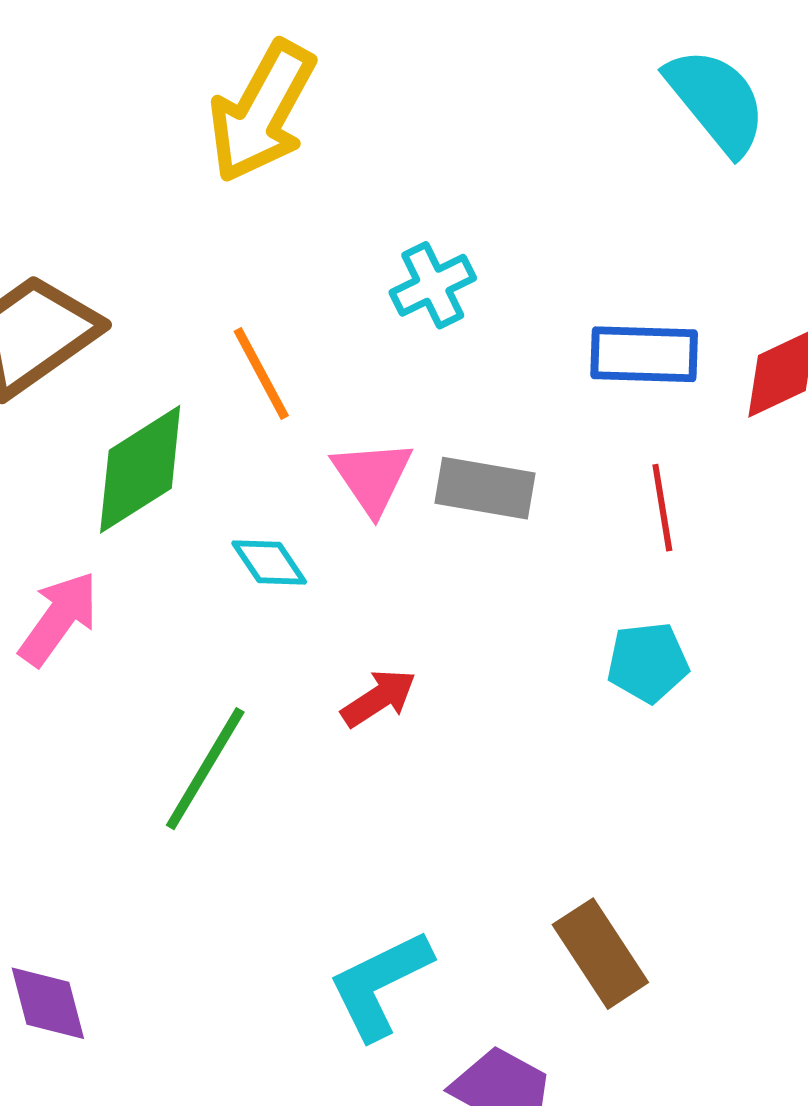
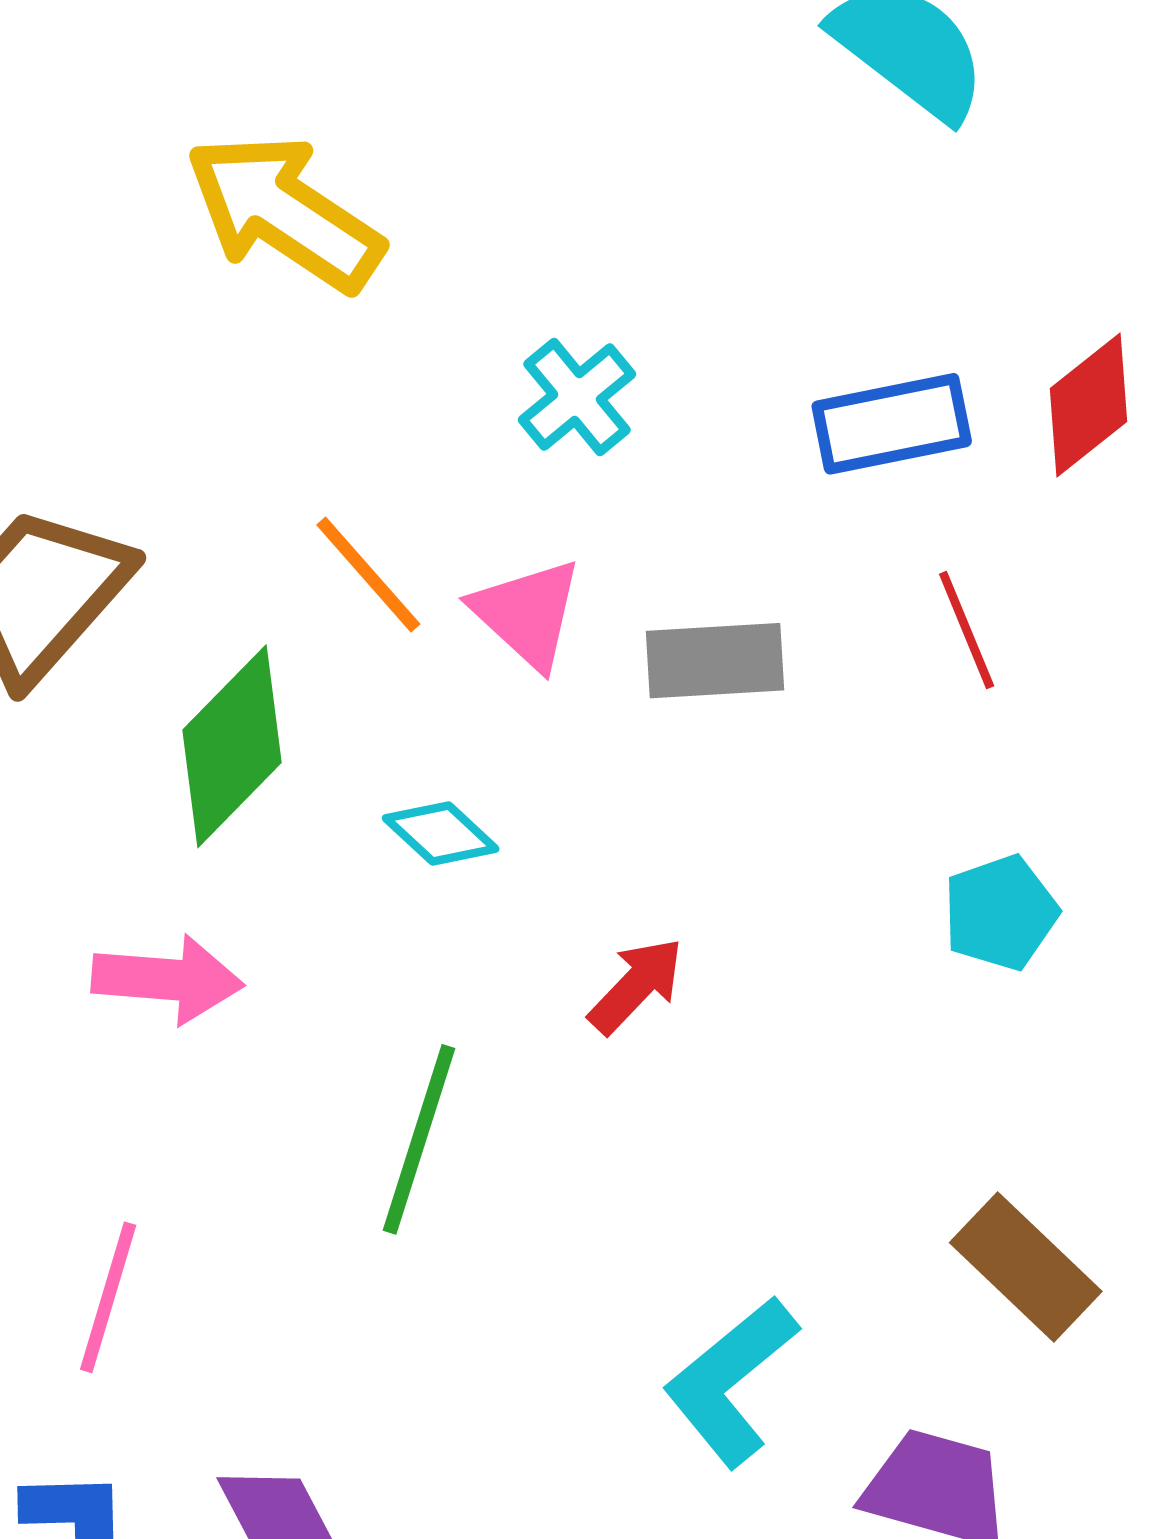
yellow arrow: (262, 112) -> (284, 212), turned 108
pink triangle: (372, 477) -> (527, 613), moved
pink arrow: (59, 618) -> (168, 979), turned 72
cyan pentagon: (648, 662) -> (1000, 913), moved

